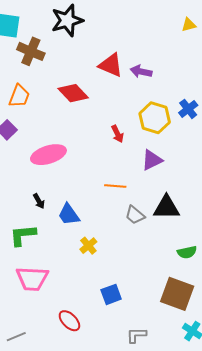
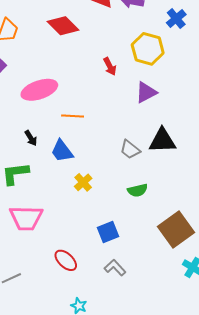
blue cross: (188, 109) -> (176, 19), moved
orange line: (115, 186) -> (73, 116), moved
green semicircle: (187, 252) -> (138, 190), moved
brown square: (177, 294) -> (176, 230), turned 36
gray L-shape: (136, 335) -> (115, 268), moved, turned 50

